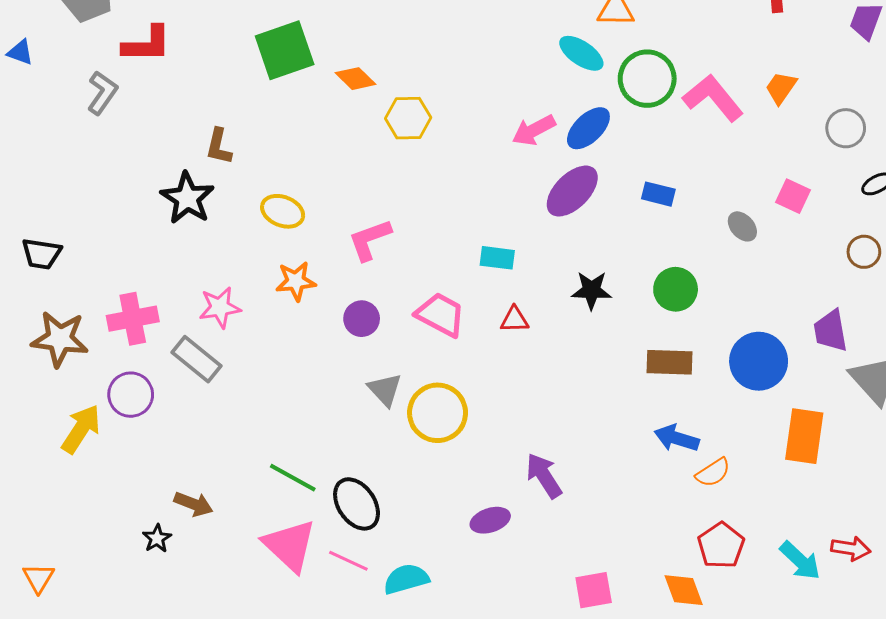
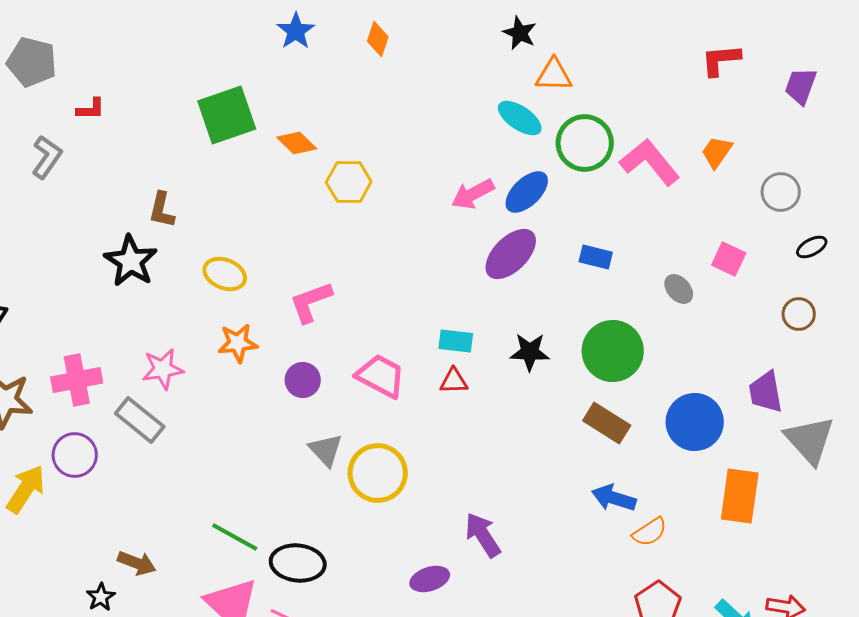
red L-shape: (147, 44) -> (91, 109), size x0.6
cyan rectangle: (497, 258) -> (456, 341), moved
green circle: (676, 289) -> (613, 351), size x1.4
brown rectangle: (669, 362) -> (607, 423), turned 30
black ellipse: (357, 504) -> (298, 563), turned -50

